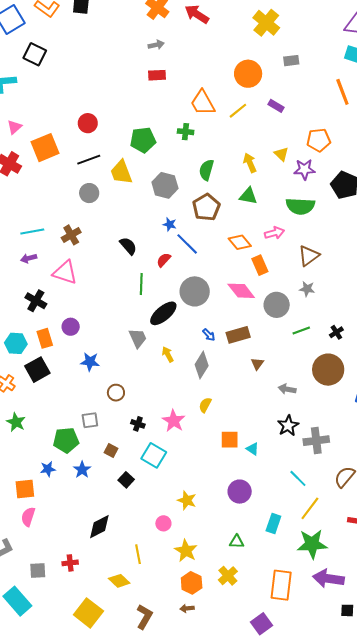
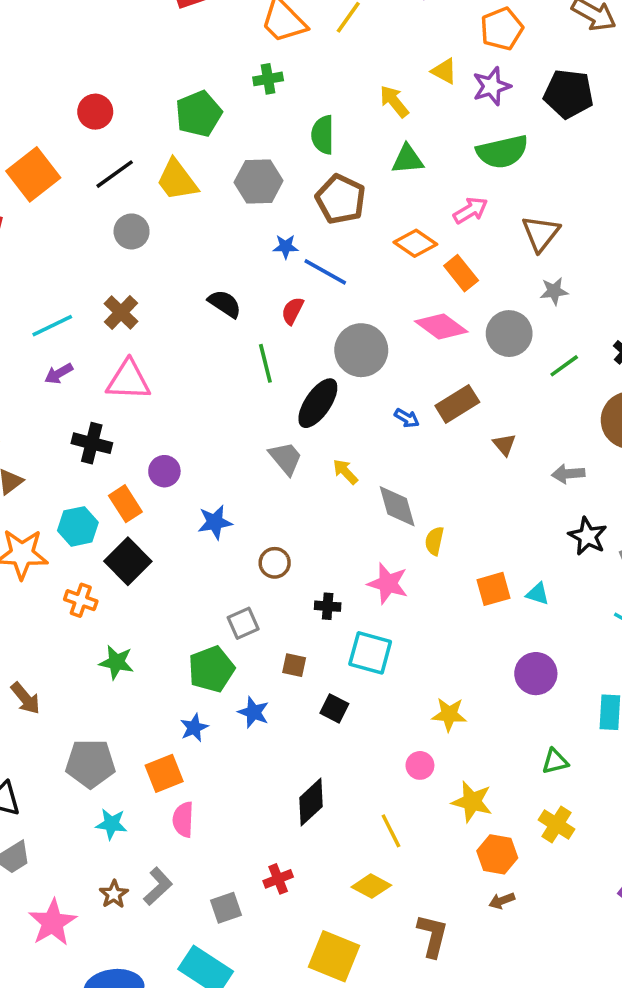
gray diamond: (202, 365) -> (397, 506), moved, turned -32

